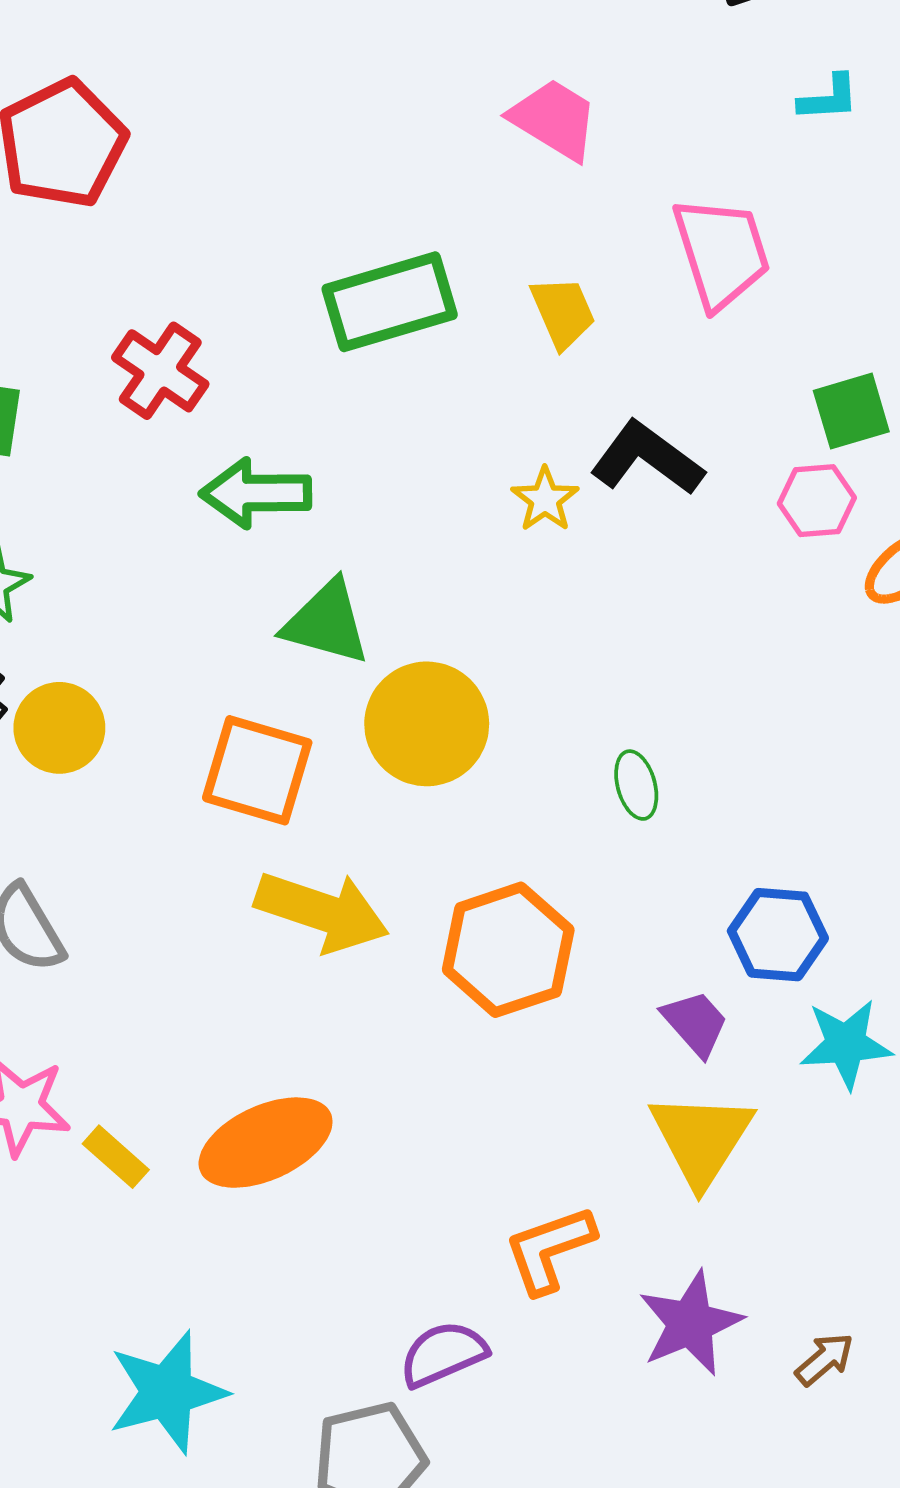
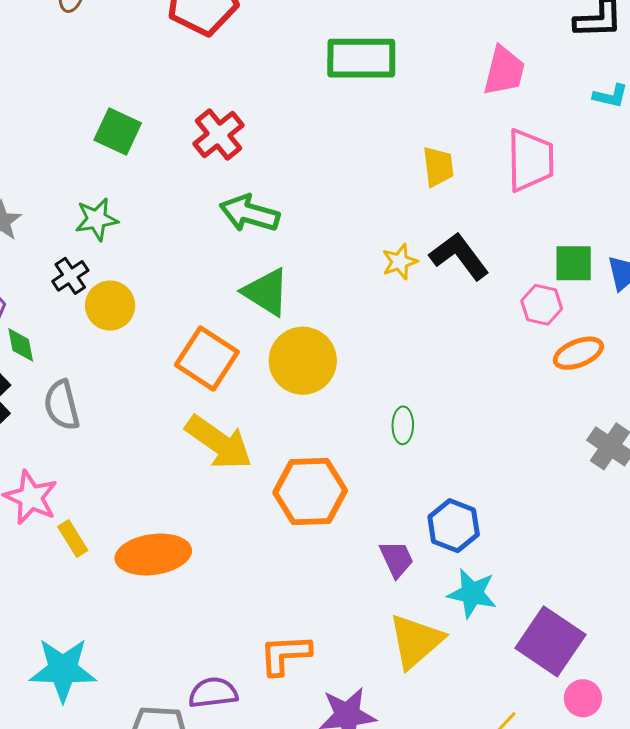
pink trapezoid: (554, 119) -> (504, 71), moved, turned 56
green rectangle: (390, 302) -> (361, 58), moved
yellow triangle: (701, 1139) -> (416, 641), moved

